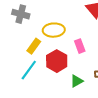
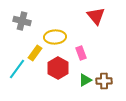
cyan line: (29, 70) -> (17, 69), moved
green triangle: (77, 81) -> (85, 80), moved

